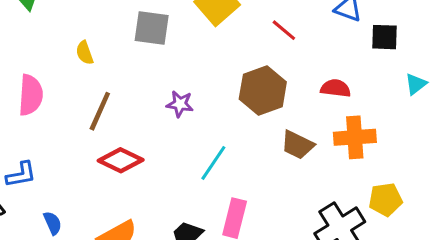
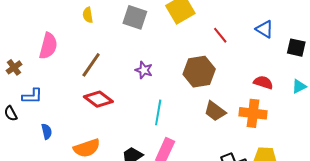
black square: (385, 37) -> (296, 48), moved
yellow semicircle: (85, 53) -> (88, 15), moved
red semicircle: (336, 88) -> (263, 82), moved
cyan line: (213, 163) -> (158, 112), turned -35

